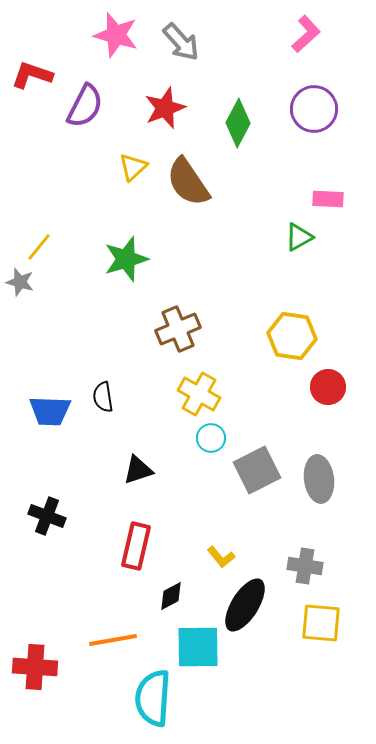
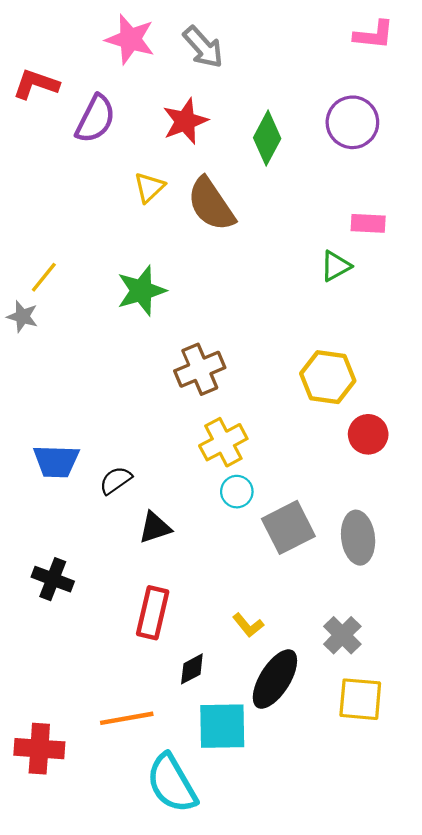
pink L-shape: (306, 34) -> (374, 35), moved, turned 48
yellow cross: (199, 394) -> (223, 442), turned 33
black semicircle: (103, 397) -> (116, 480), moved, turned 64
gray cross: (305, 566) -> (342, 635), turned 36
cyan semicircle: (153, 698) -> (172, 783), turned -34

